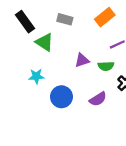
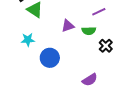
purple semicircle: (98, 99) -> (90, 80), moved

